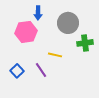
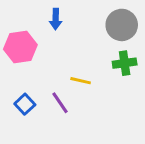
gray circle: (68, 23) -> (122, 25), moved
pink hexagon: (26, 32) -> (20, 47), moved

